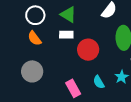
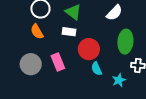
cyan semicircle: (99, 82) -> (97, 69), moved
pink rectangle: (73, 88) -> (58, 62), moved

